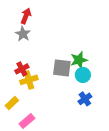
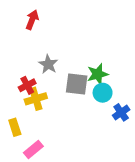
gray star: (23, 34) -> (48, 64), moved
blue cross: (85, 99) -> (121, 112), moved
yellow rectangle: (12, 103) -> (15, 127), turned -64

